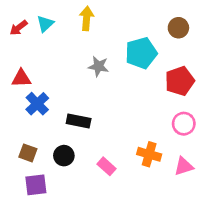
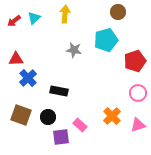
brown circle: (178, 28) -> (118, 12), moved
brown square: (28, 153) -> (21, 115), size x1.5
orange cross: (149, 154) -> (112, 116), turned 30
purple square: (36, 185) -> (61, 137), moved

